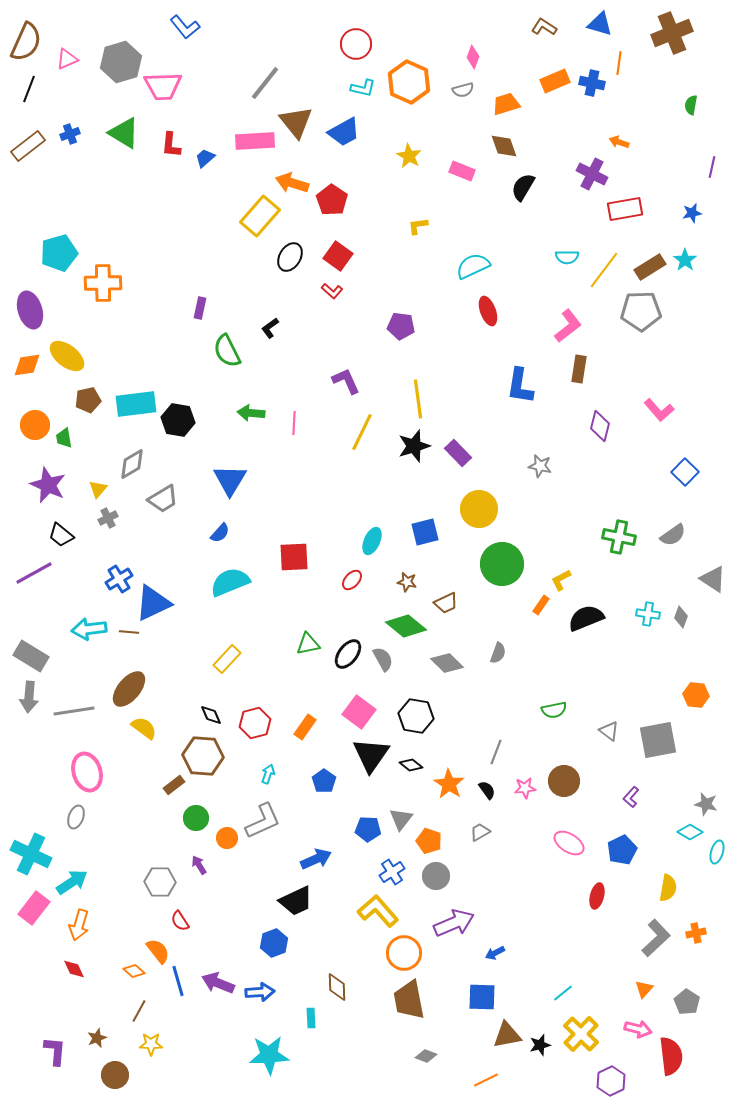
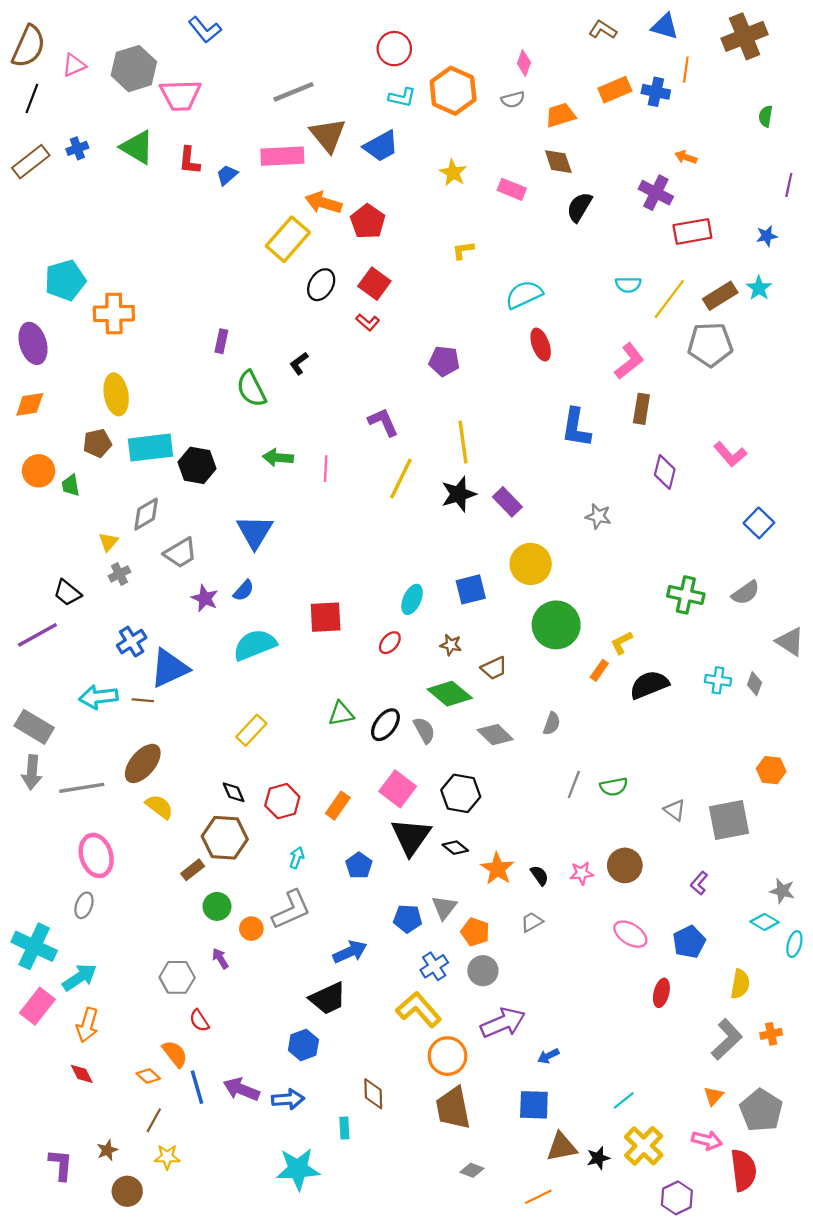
gray line: (265, 83) -> (293, 92), turned 30
yellow ellipse: (67, 356) -> (116, 394), moved, turned 42
purple star: (48, 485) -> (205, 598), moved, size x0.7
gray line: (496, 752) -> (574, 785), moved
gray pentagon: (687, 1002) -> (761, 1110), size x1.5

